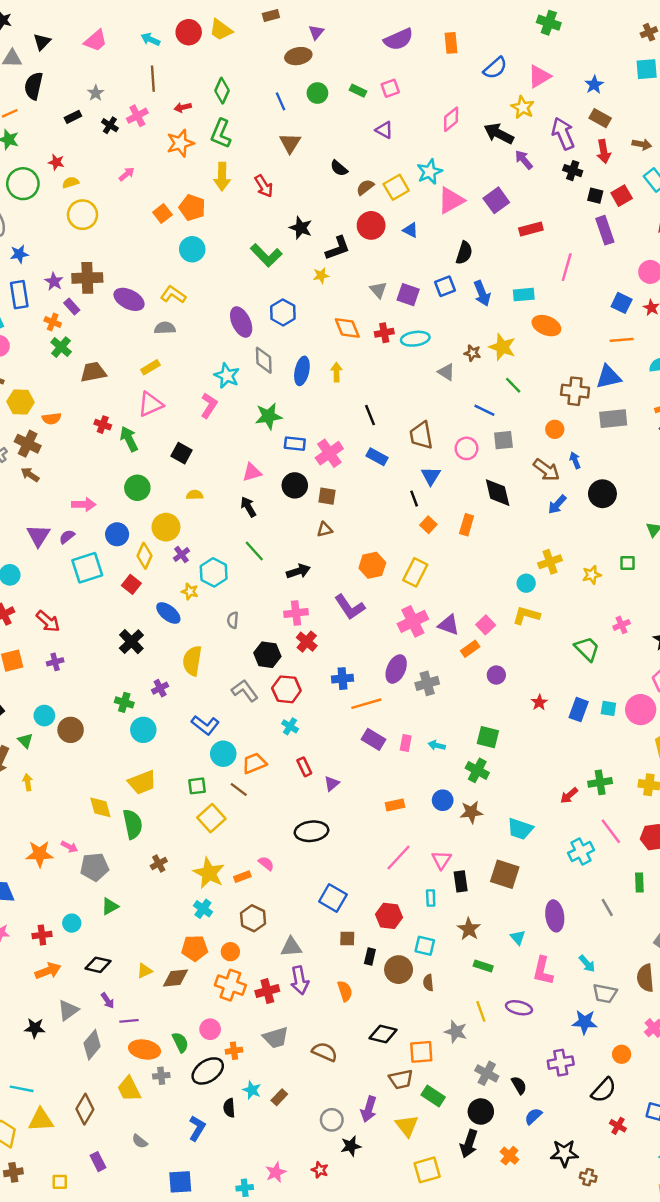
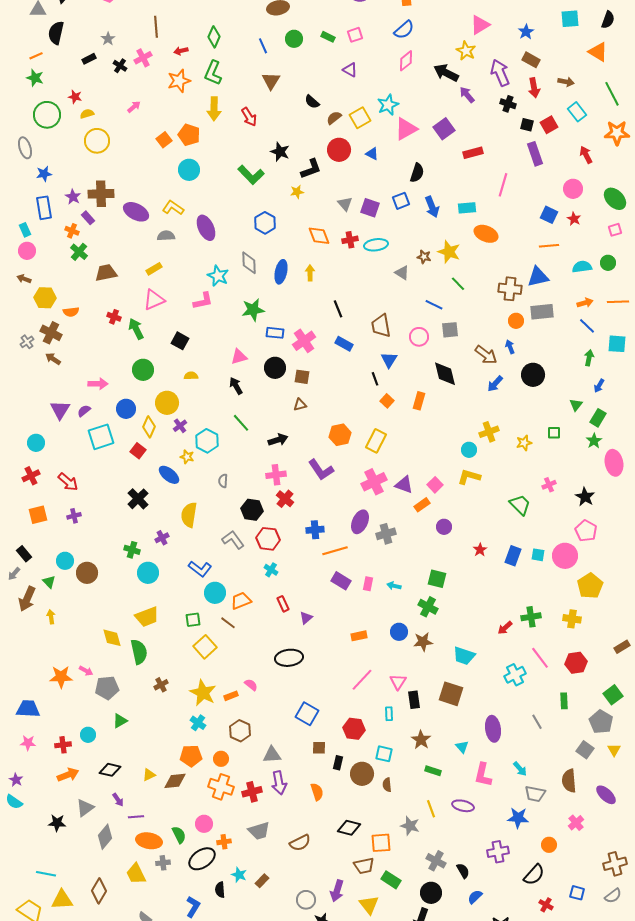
blue semicircle: (495, 68) -> (404, 30), moved
purple ellipse: (241, 322) -> (206, 228), moved
pink L-shape: (209, 405) -> (203, 301), turned 45
orange circle: (555, 429) -> (516, 321), moved
brown semicircle: (325, 1052) -> (300, 843), turned 130

